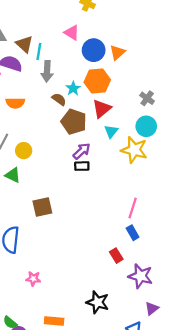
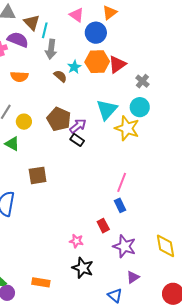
orange triangle: (117, 52) -> (110, 13), moved
red triangle: (102, 109) -> (117, 64), moved
brown pentagon: (74, 122) -> (59, 119), moved
cyan triangle: (111, 131) -> (107, 110), size x1.6
black rectangle: (82, 166) -> (77, 140), turned 32
pink star: (33, 279) -> (76, 241), moved

